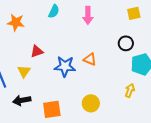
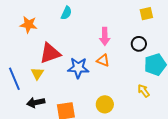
pink arrow: (88, 15) -> (105, 36), moved
red triangle: (37, 51) -> (50, 53), size x1.6
yellow arrow: (130, 90) -> (144, 91), turned -56

